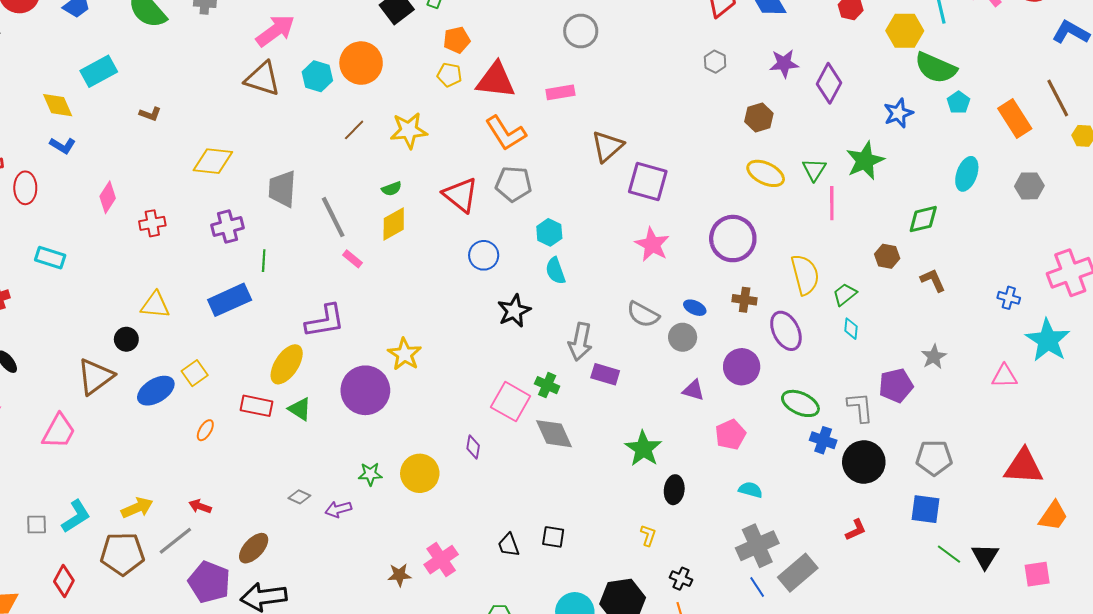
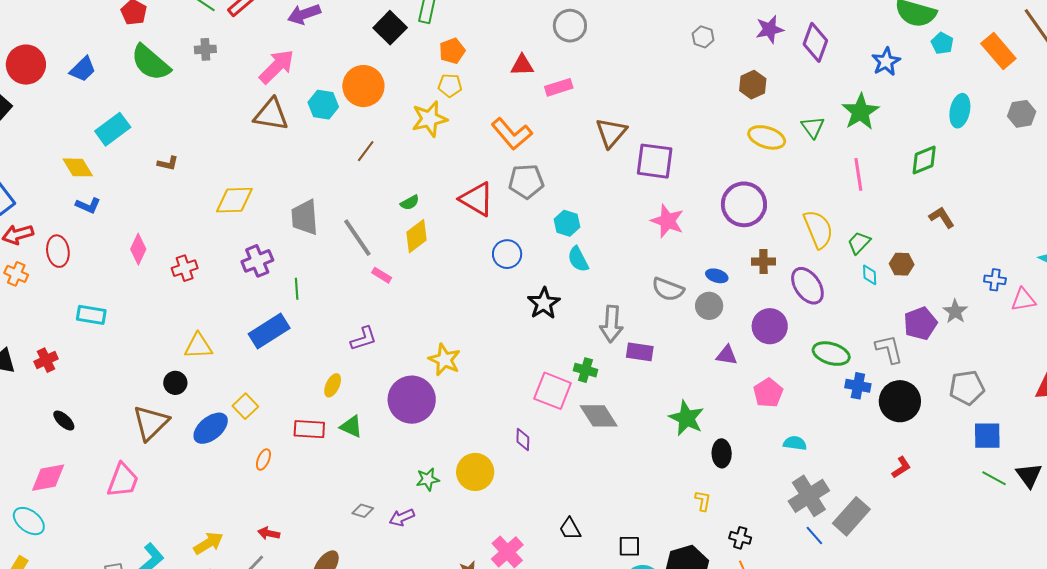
red triangle: (496, 80) -> (522, 65), moved, size x0.6
yellow star: (409, 130) -> (430, 119), moved
pink line: (832, 203) -> (858, 174), moved
brown hexagon: (887, 256) -> (902, 264), moved
blue cross: (1009, 298) -> (995, 280), moved
purple L-shape: (325, 321) -> (364, 339), size x0.7
gray star: (934, 357) -> (955, 311), moved
yellow ellipse: (287, 364) -> (333, 385), size x0.6
blue square: (925, 509) -> (987, 436), moved
black square: (553, 537) -> (629, 546), moved

